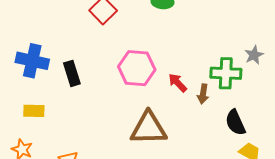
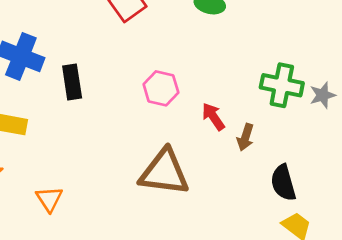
pink hexagon: (137, 68) -> (161, 88), size x0.7
green cross: (226, 73) -> (282, 85), moved

